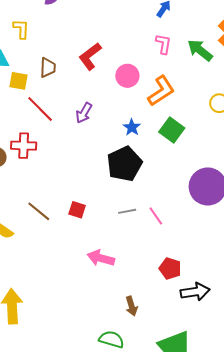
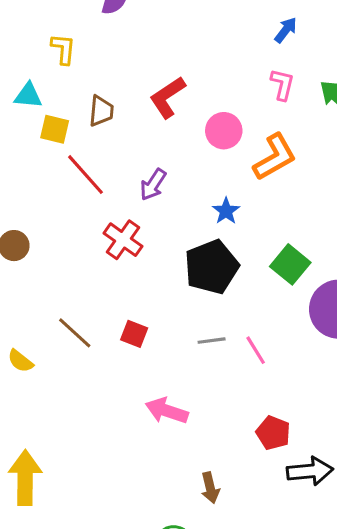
green square: (172, 130) -> (290, 264), moved
red cross: (24, 146) -> (123, 240), moved, turned 30

